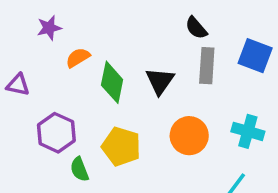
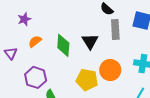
orange semicircle: (78, 58) -> (35, 41), moved
purple triangle: (18, 85) -> (11, 53), turned 48
yellow pentagon: (121, 147) -> (87, 80), moved

